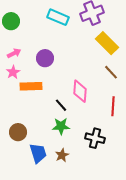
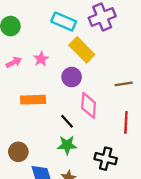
yellow rectangle: (107, 43) -> (82, 50), moved
purple circle: (45, 58) -> (72, 77), moved
pink star: (13, 72) -> (41, 59), moved
brown line: (111, 72) -> (124, 84), turned -56

